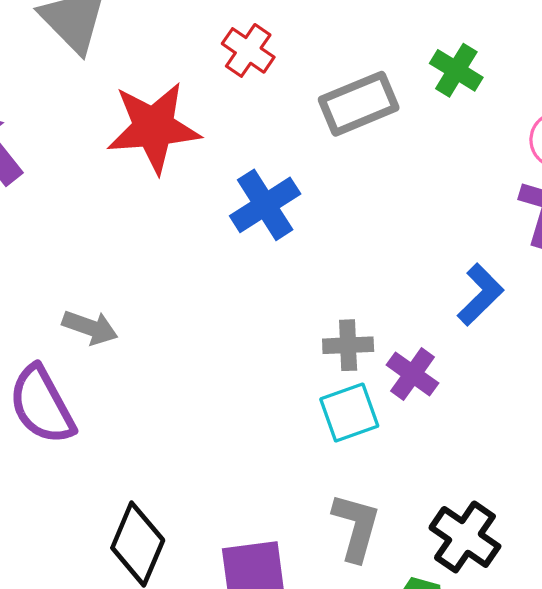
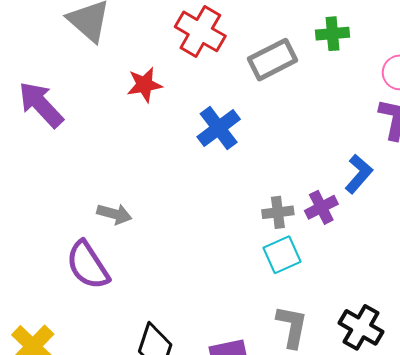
red cross: (248, 50) -> (200, 31), size x1.5
green cross: (456, 70) -> (332, 34), turned -32
red star: (154, 127) -> (144, 85), size x0.6
purple cross: (413, 374) -> (321, 207), moved, turned 32

